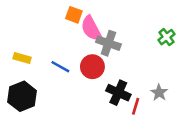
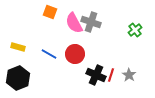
orange square: (74, 15) -> (50, 12), moved
gray cross: (108, 43) -> (91, 22), moved
red line: (136, 106) -> (111, 75), moved

